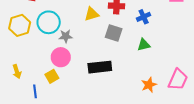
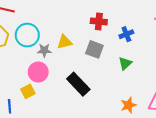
yellow triangle: (92, 14) -> (65, 42), moved
green triangle: (144, 45) -> (125, 63), turned -32
black rectangle: (100, 67) -> (78, 84), turned 50

